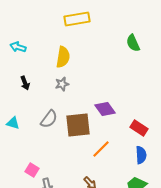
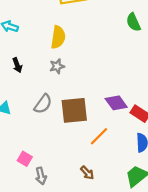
purple diamond: (105, 109) -> (116, 103), moved

